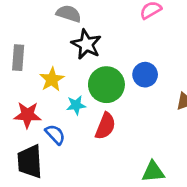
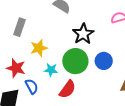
black star: (86, 44) -> (83, 34), moved

